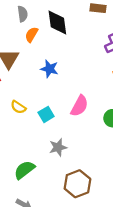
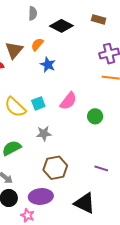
black diamond: (57, 22) -> (61, 26), turned -65
orange semicircle: (31, 35) -> (37, 44), moved
yellow semicircle: (18, 107) -> (15, 107), moved, size x1.6

